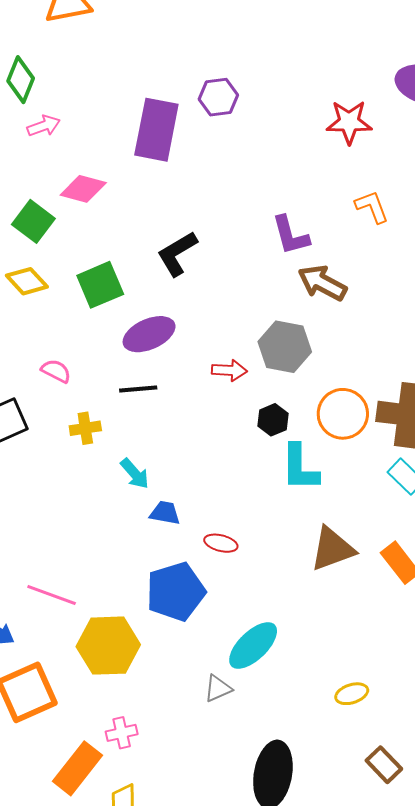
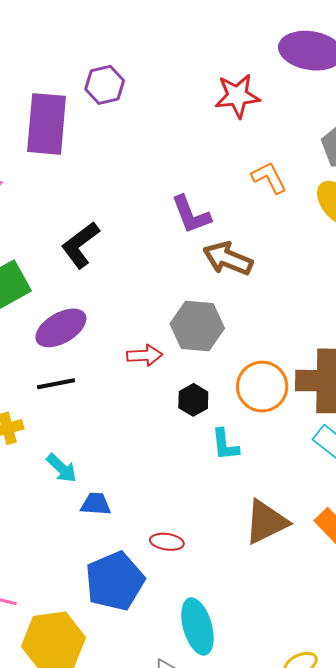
cyan L-shape: (300, 468) -> (225, 445), size x0.7
red ellipse: (221, 543) -> (167, 542), moved
cyan ellipse: (253, 646) -> (197, 626), turned -56

